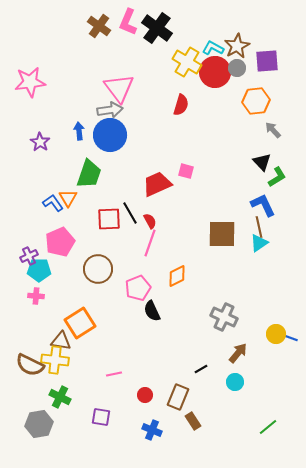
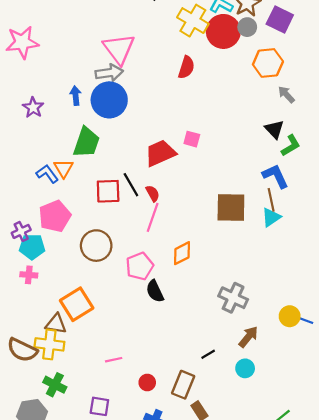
purple square: (267, 61) -> (280, 19), turned 30

